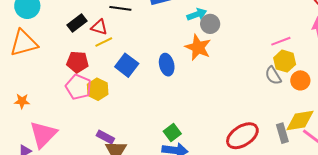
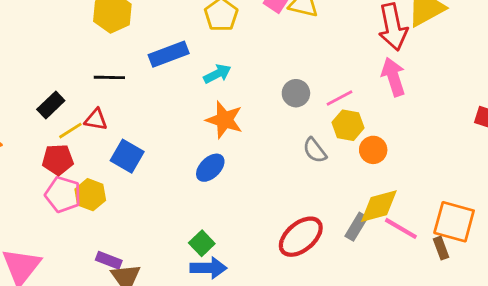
gray circle: (210, 24) -> (296, 93), moved
red triangle: (99, 27) -> (96, 120), moved
yellow line: (104, 42) -> (70, 131), moved
blue ellipse: (167, 65) -> (210, 168), moved, turned 65
gray semicircle: (273, 76) -> (315, 150), moved
gray rectangle: (282, 133) -> (356, 227), turned 54

